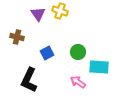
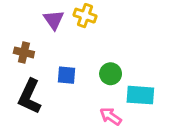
blue square: (47, 53) -> (67, 75), turned 32
black L-shape: (29, 80) -> (30, 96), moved

